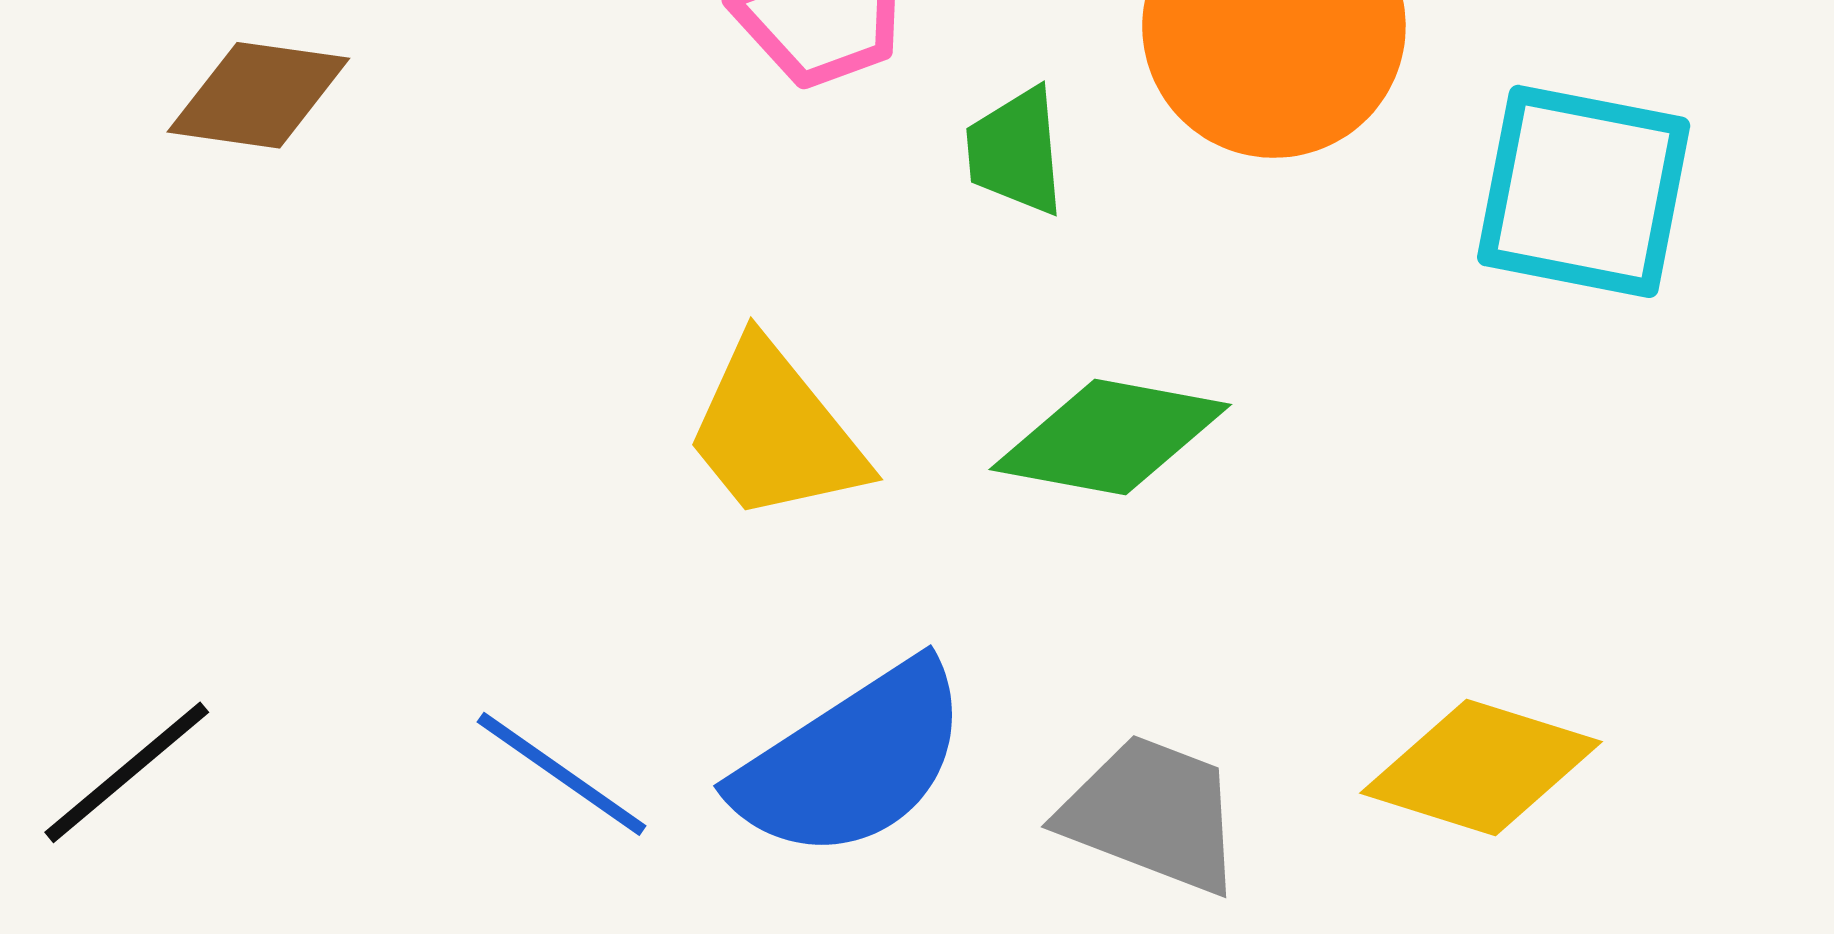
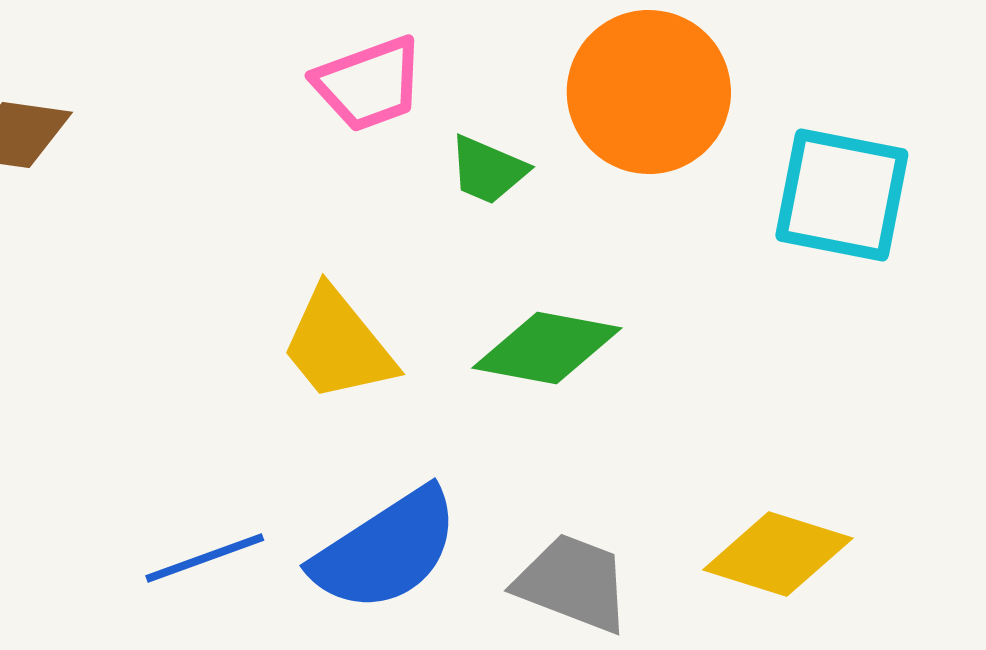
green trapezoid: (1016, 151) -> (488, 170), turned -62
blue line: (562, 774) -> (205, 558), turned -55

